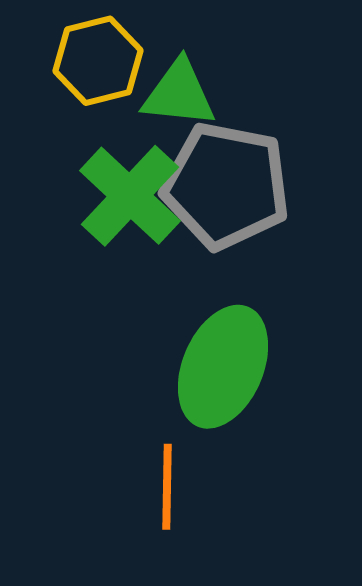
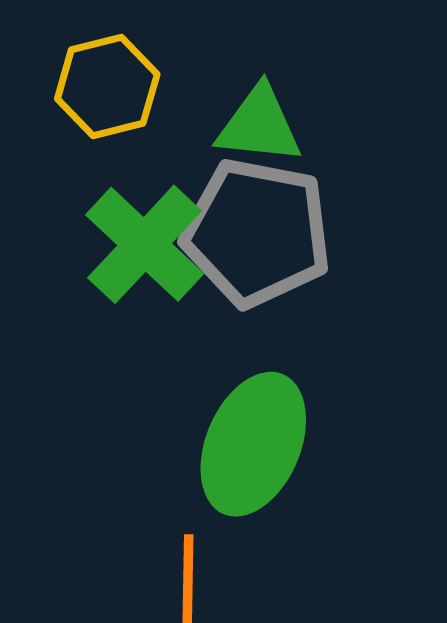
green triangle: (179, 94) -> (259, 125), moved

